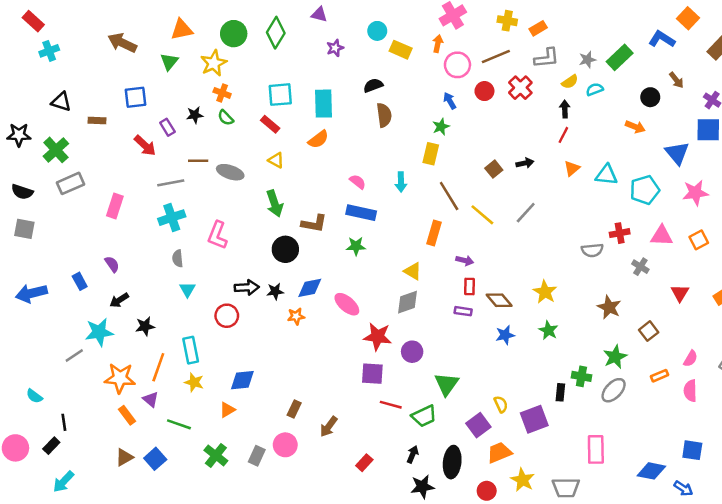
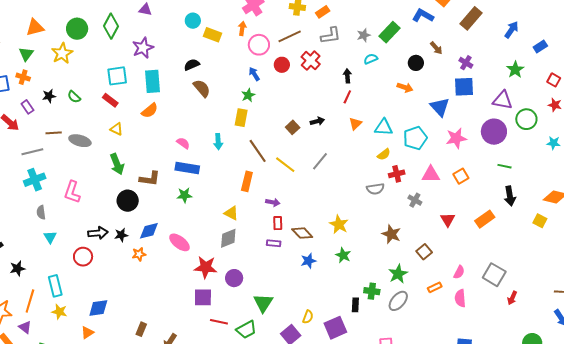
purple star: (335, 48) -> (143, 48), moved, size x1.5
yellow semicircle: (570, 82) -> (384, 154), moved
orange cross: (222, 93) -> (23, 77), moved
brown semicircle: (384, 115) -> (202, 88), turned -30
yellow semicircle: (501, 404) -> (308, 317), turned 48

